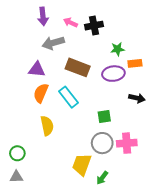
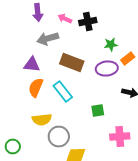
orange rectangle: (135, 63) -> (128, 58), turned -32
yellow semicircle: (47, 126) -> (42, 120), turned 96
gray circle: (102, 143) -> (59, 136), moved

